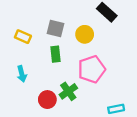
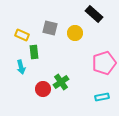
green rectangle: (56, 54) -> (34, 52), moved
pink pentagon: (92, 69) -> (104, 63), moved

